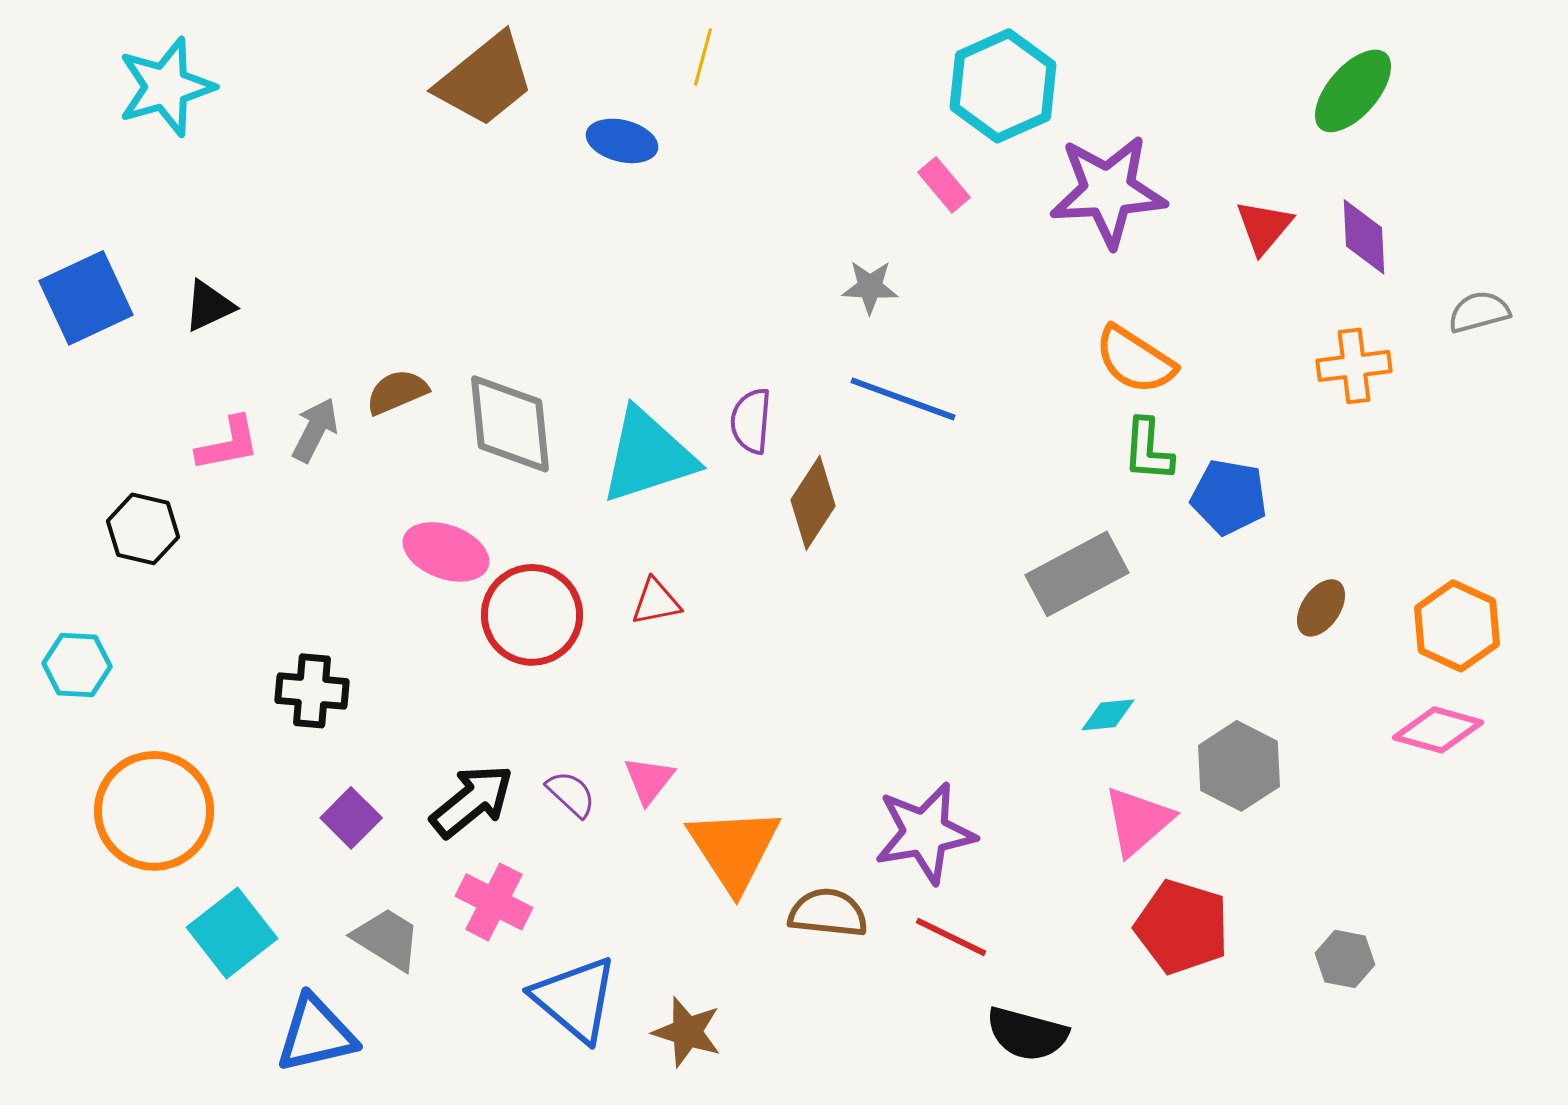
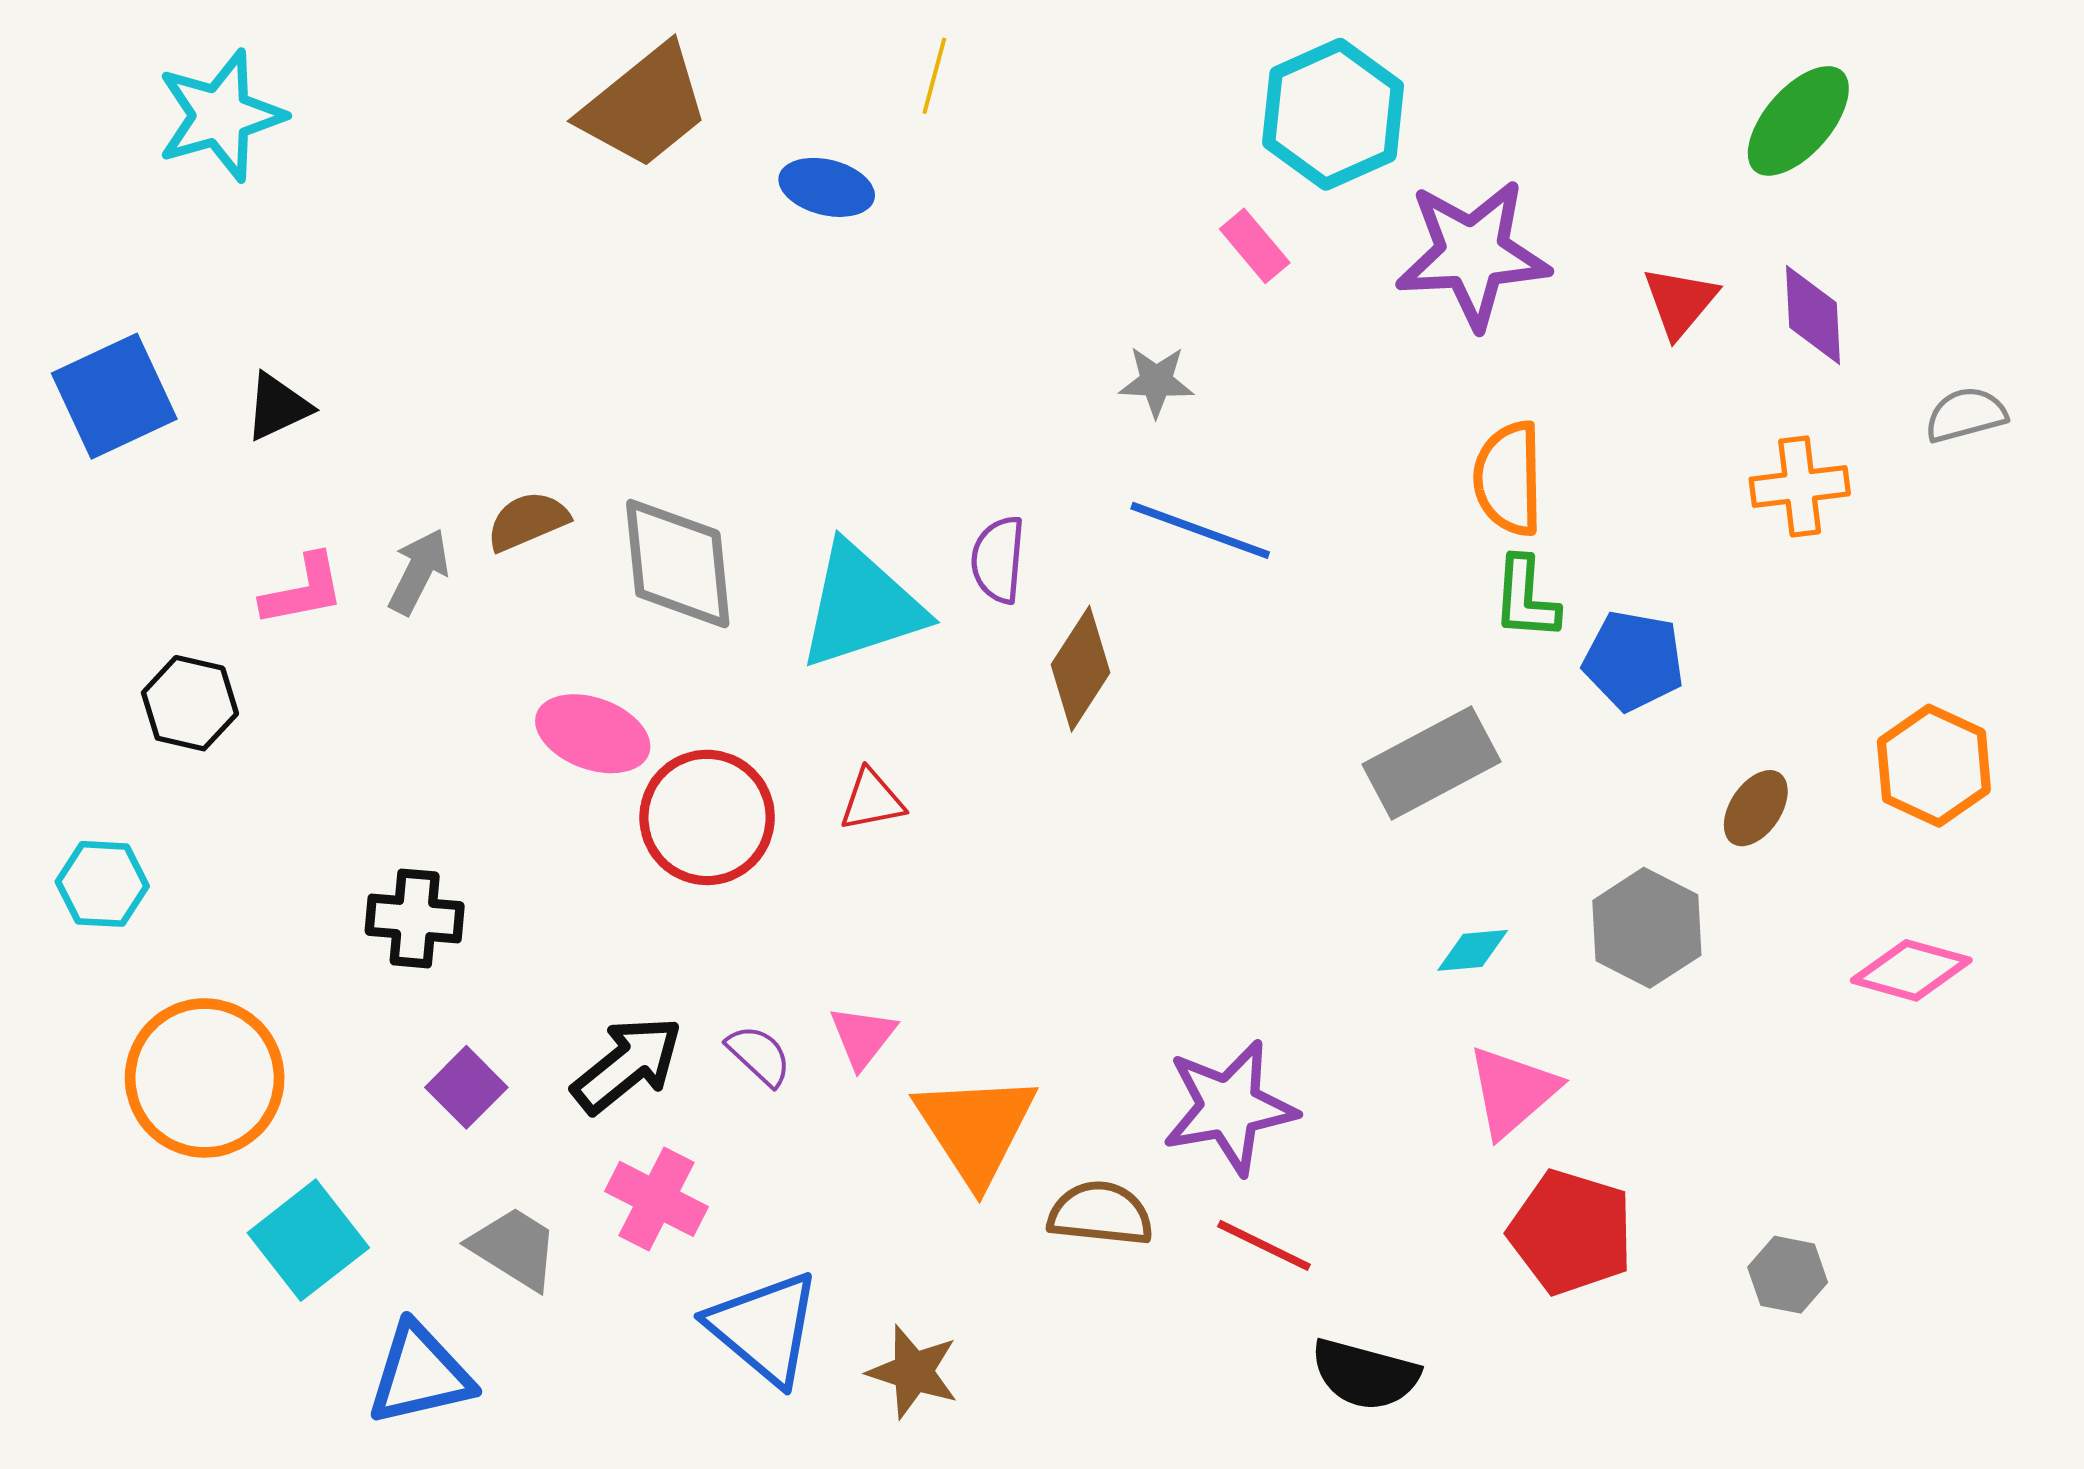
orange semicircle: (1135, 360) -> (1509, 479), turned 56
orange hexagon: (1457, 626) -> (1934, 766), moved
gray hexagon: (1239, 766) -> (1647, 928), moved

